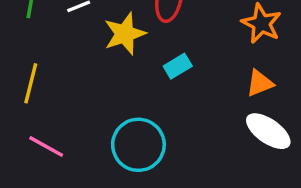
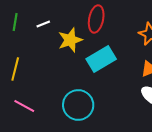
cyan rectangle: (178, 66) -> (101, 59), size x1.8

